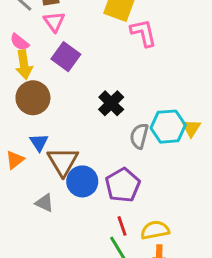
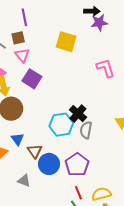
pink L-shape: (143, 33) -> (106, 68), moved
black cross: (111, 103) -> (78, 114), moved
cyan hexagon: (168, 127) -> (61, 125), moved
brown triangle: (63, 161) -> (35, 151), size x0.7

